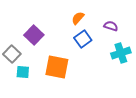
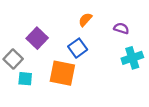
blue square: (83, 39) -> (78, 48), moved

